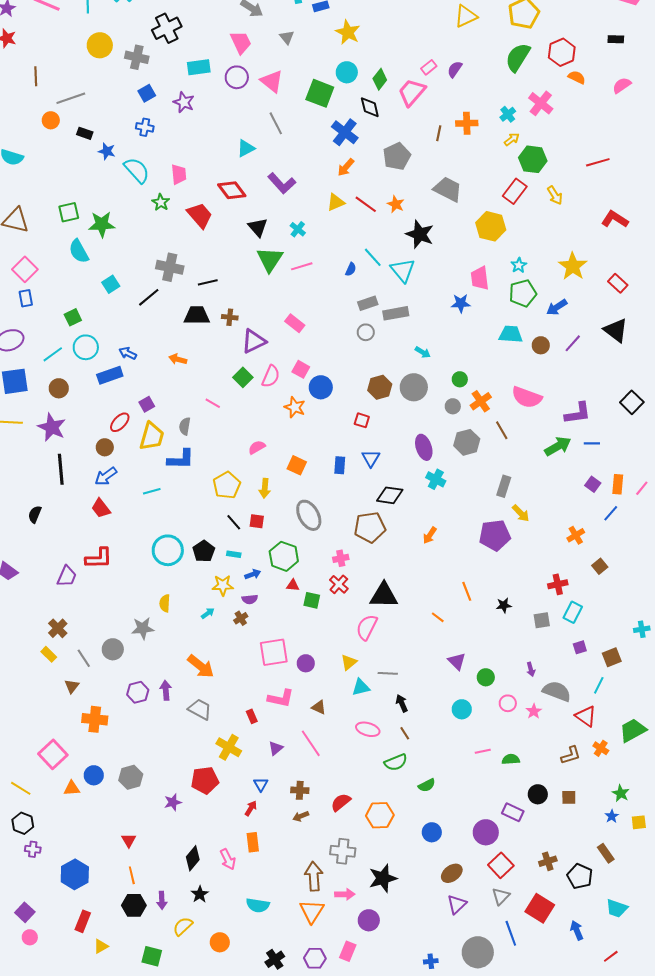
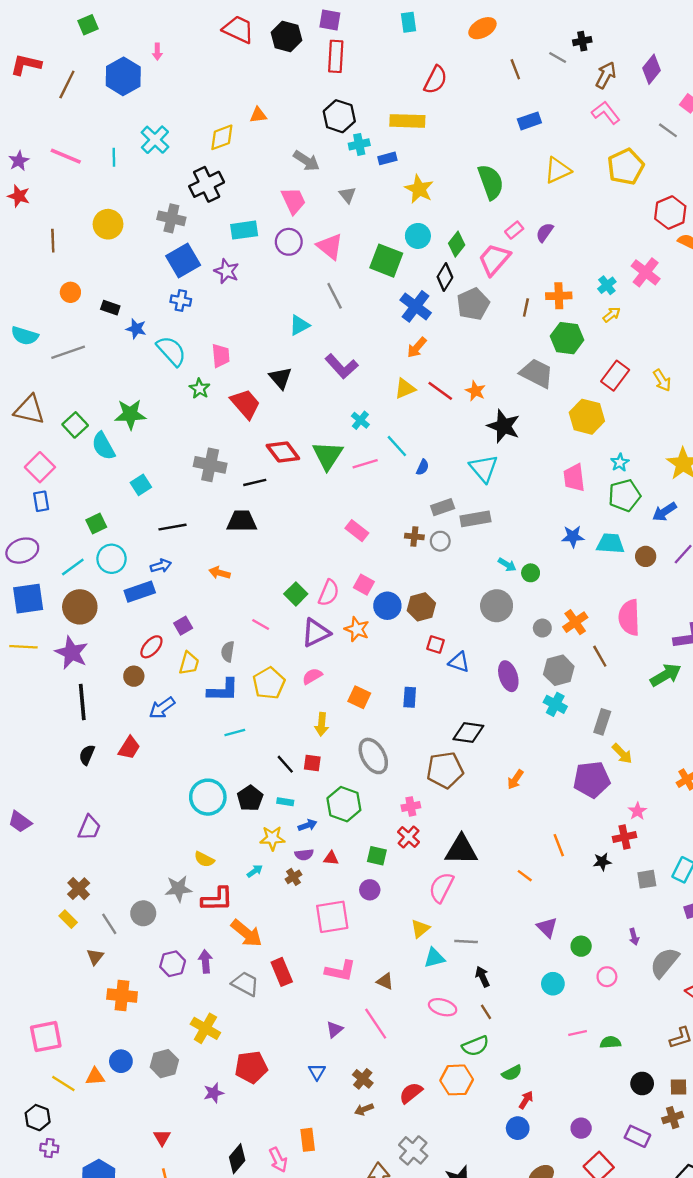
yellow circle: (100, 45) -> (108, 224), moved
green semicircle: (518, 57) -> (491, 182), moved, turned 128
blue square: (147, 93) -> (183, 261), size x1.6
gray line: (71, 98) -> (68, 352), moved
black diamond: (370, 107) -> (445, 277), turned 45
gray pentagon: (397, 156) -> (473, 304), moved
green hexagon: (533, 159) -> (567, 338), moved
red diamond: (232, 190) -> (283, 452), moved
green square: (69, 212) -> (75, 425), moved, turned -30
black triangle: (258, 227) -> (281, 378), moved
cyan line: (373, 257) -> (397, 446), moved
black line: (149, 297) -> (173, 527), moved, turned 30
blue star: (461, 303) -> (573, 536), moved
brown cross: (230, 317) -> (414, 536), moved
purple triangle: (254, 341) -> (316, 633), moved
blue arrow: (128, 353) -> (161, 566), turned 138
green circle: (460, 379) -> (531, 573), moved
brown hexagon: (380, 387) -> (421, 607), moved
brown circle: (59, 388) -> (80, 607), size x1.5
pink semicircle: (527, 397) -> (629, 617), turned 68
yellow trapezoid: (152, 436) -> (189, 663), size x0.7
blue triangle: (371, 458) -> (459, 662), moved, turned -42
blue arrow: (106, 476) -> (162, 708), moved
cyan cross: (436, 479) -> (555, 704), moved
yellow pentagon: (227, 485) -> (269, 683), moved
cyan line: (152, 491) -> (235, 733), moved
red trapezoid: (101, 508) -> (129, 748), turned -110
black semicircle: (35, 514) -> (87, 755), moved
red L-shape: (99, 558) -> (217, 899), moved
red cross: (558, 584) -> (625, 837), moved
red triangle: (293, 585) -> (331, 858), moved
yellow semicircle: (165, 603) -> (204, 859), turned -66
purple circle: (306, 663) -> (370, 890), moved
gray semicircle: (557, 691) -> (664, 963), turned -72
pink star: (534, 711) -> (637, 811), moved
red rectangle: (252, 716) -> (282, 972), moved, size x1.6
yellow cross: (229, 747) -> (205, 1028), moved
pink square: (53, 754) -> (46, 1037), moved, turned 32
yellow line: (21, 788) -> (63, 1084), moved
brown cross: (300, 790) -> (363, 1079), turned 36
red arrow: (251, 808) -> (526, 1100), moved
purple rectangle: (513, 812) -> (637, 1136), moved
orange hexagon: (380, 815) -> (457, 1080), moved
purple circle: (486, 832) -> (581, 1128), size x0.7
gray cross: (343, 851) -> (413, 1150), turned 35
brown cross: (548, 861) -> (673, 1118), moved

